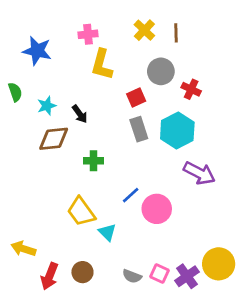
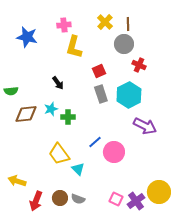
gray circle: (161, 71) -> (124, 44), moved
green semicircle: (15, 92) -> (11, 91), moved, turned 104
cyan star: (47, 106) -> (51, 109), moved
brown diamond: (54, 139) -> (26, 114), moved
gray semicircle: (132, 276) -> (78, 199), moved

